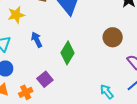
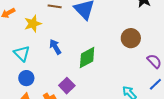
green diamond: (67, 53) -> (87, 57), turned 35

